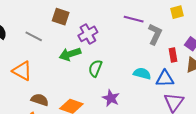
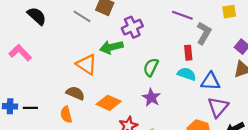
gray line: (34, 36) -> (82, 16), moved
red rectangle: (173, 55) -> (188, 53), moved
green semicircle: (95, 68) -> (151, 67), moved
orange triangle: (22, 71) -> (87, 64), moved

